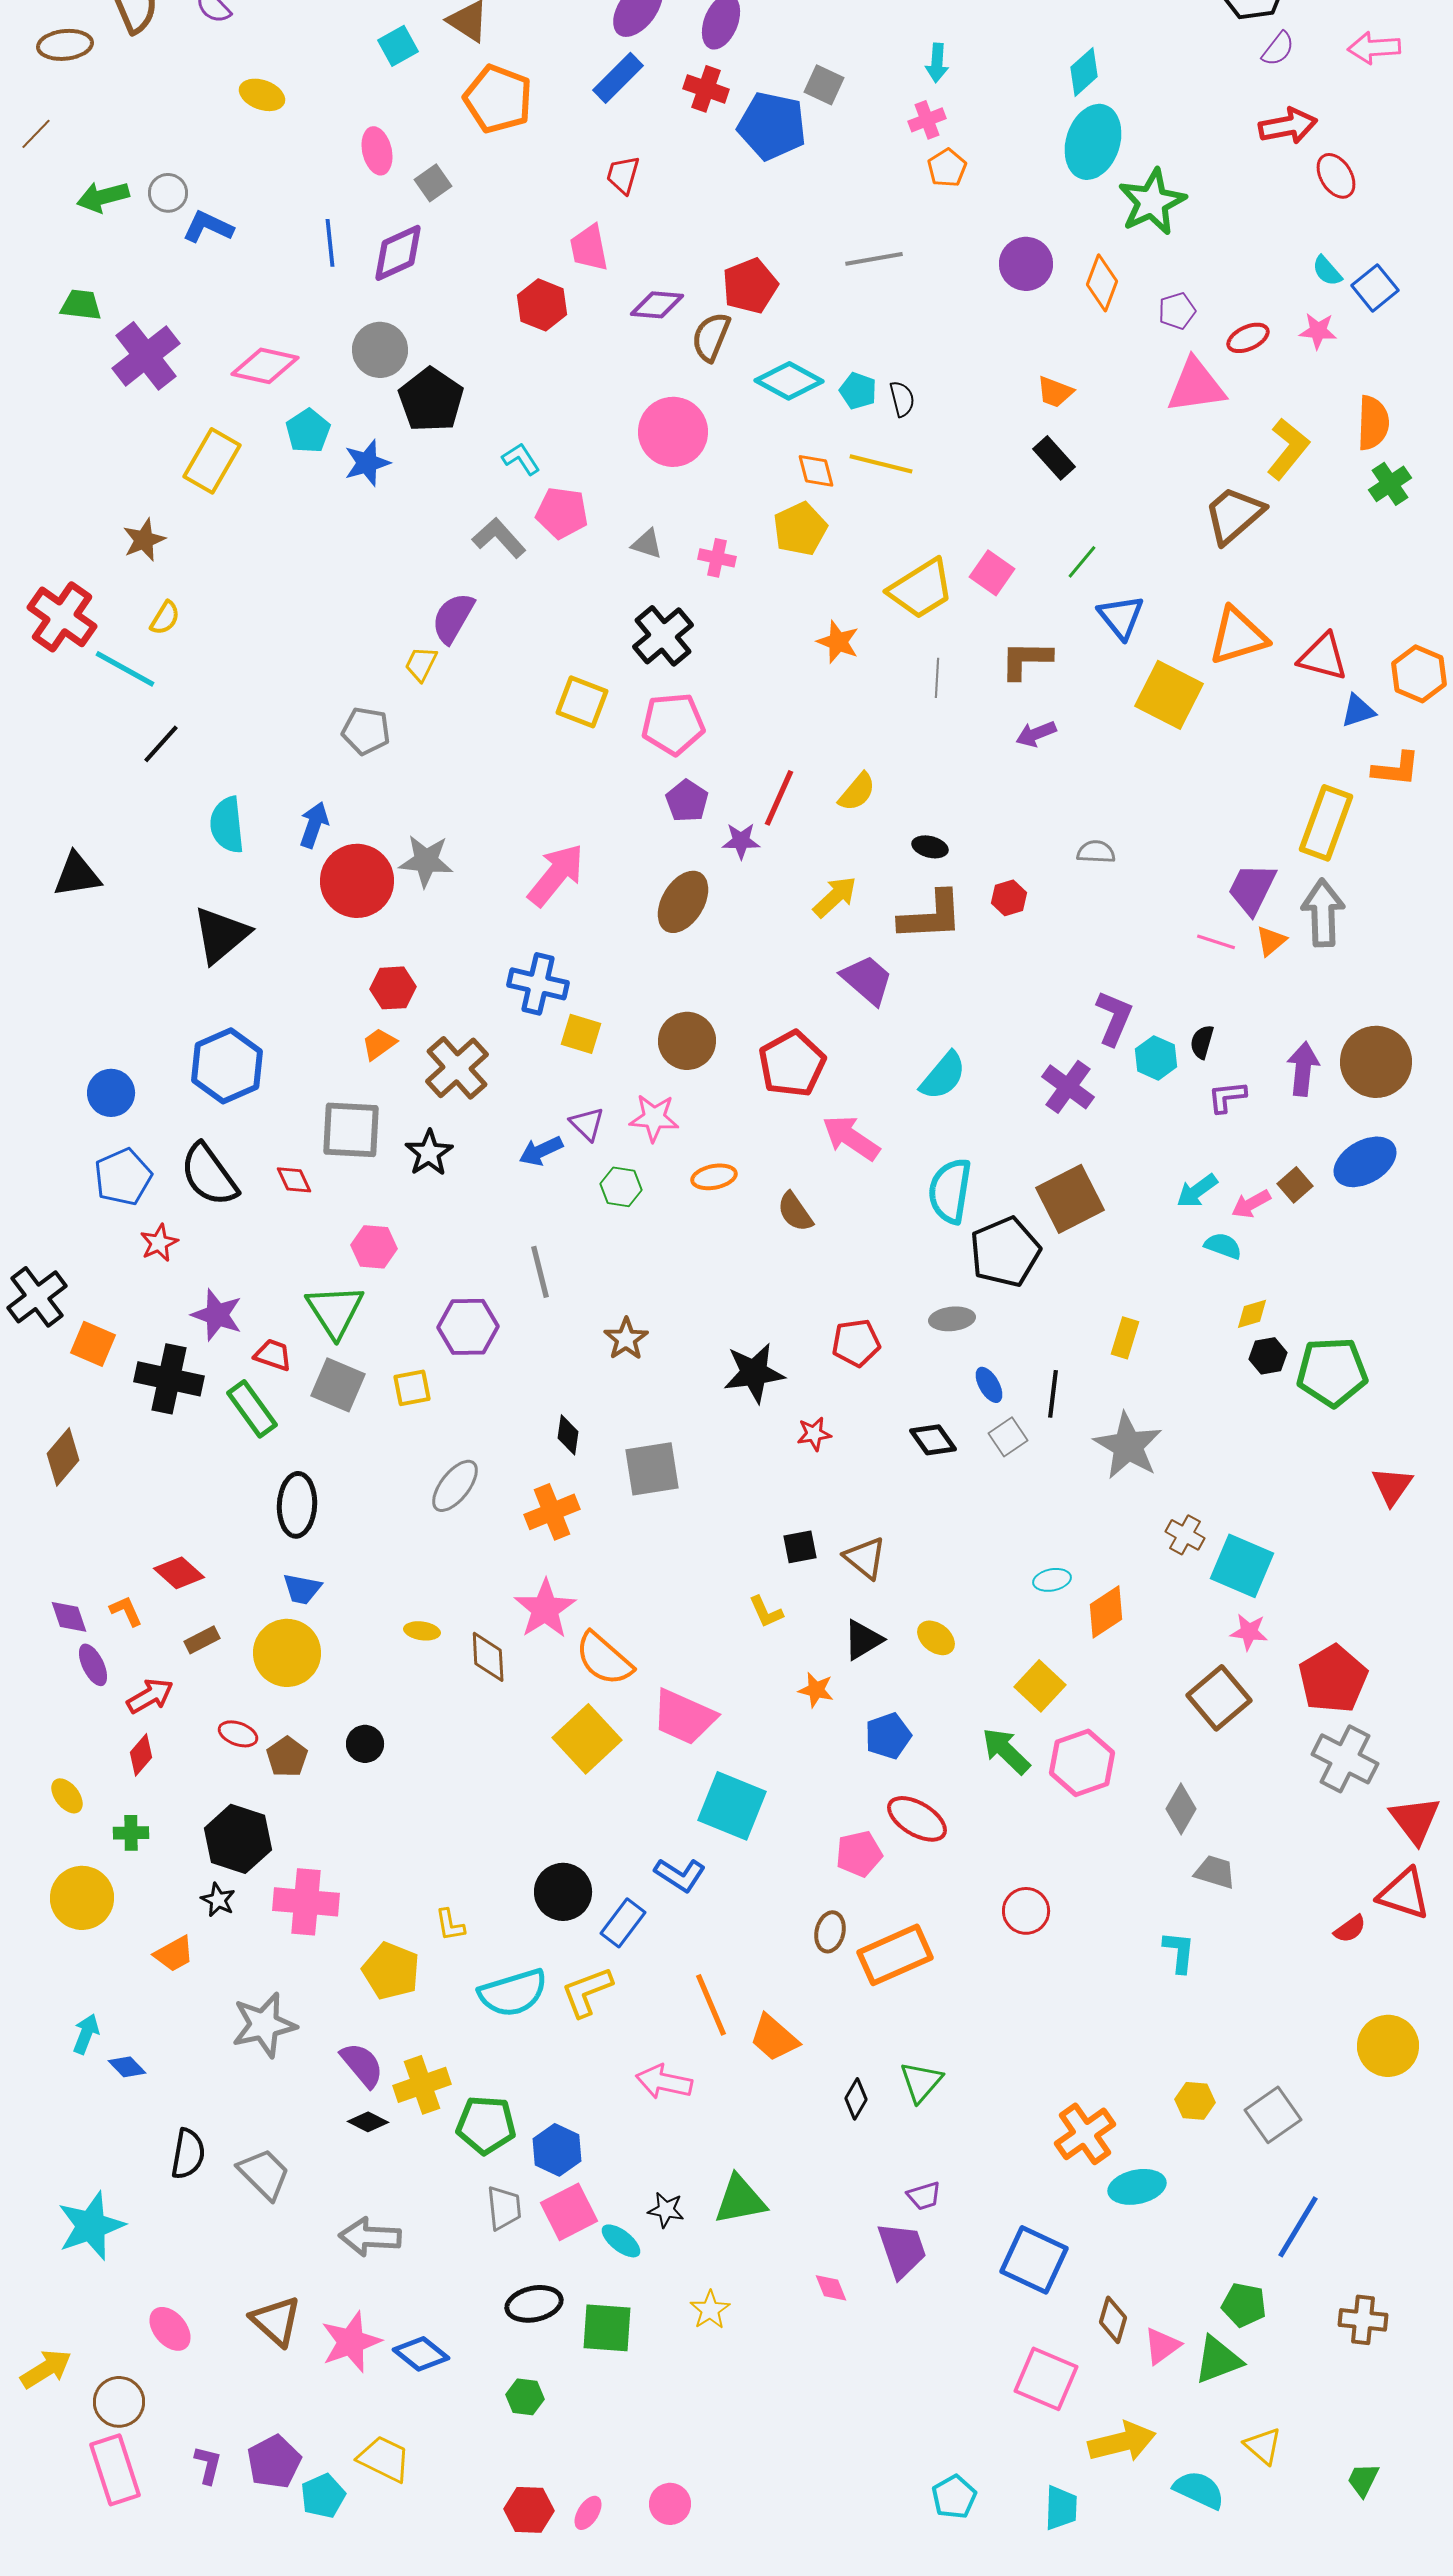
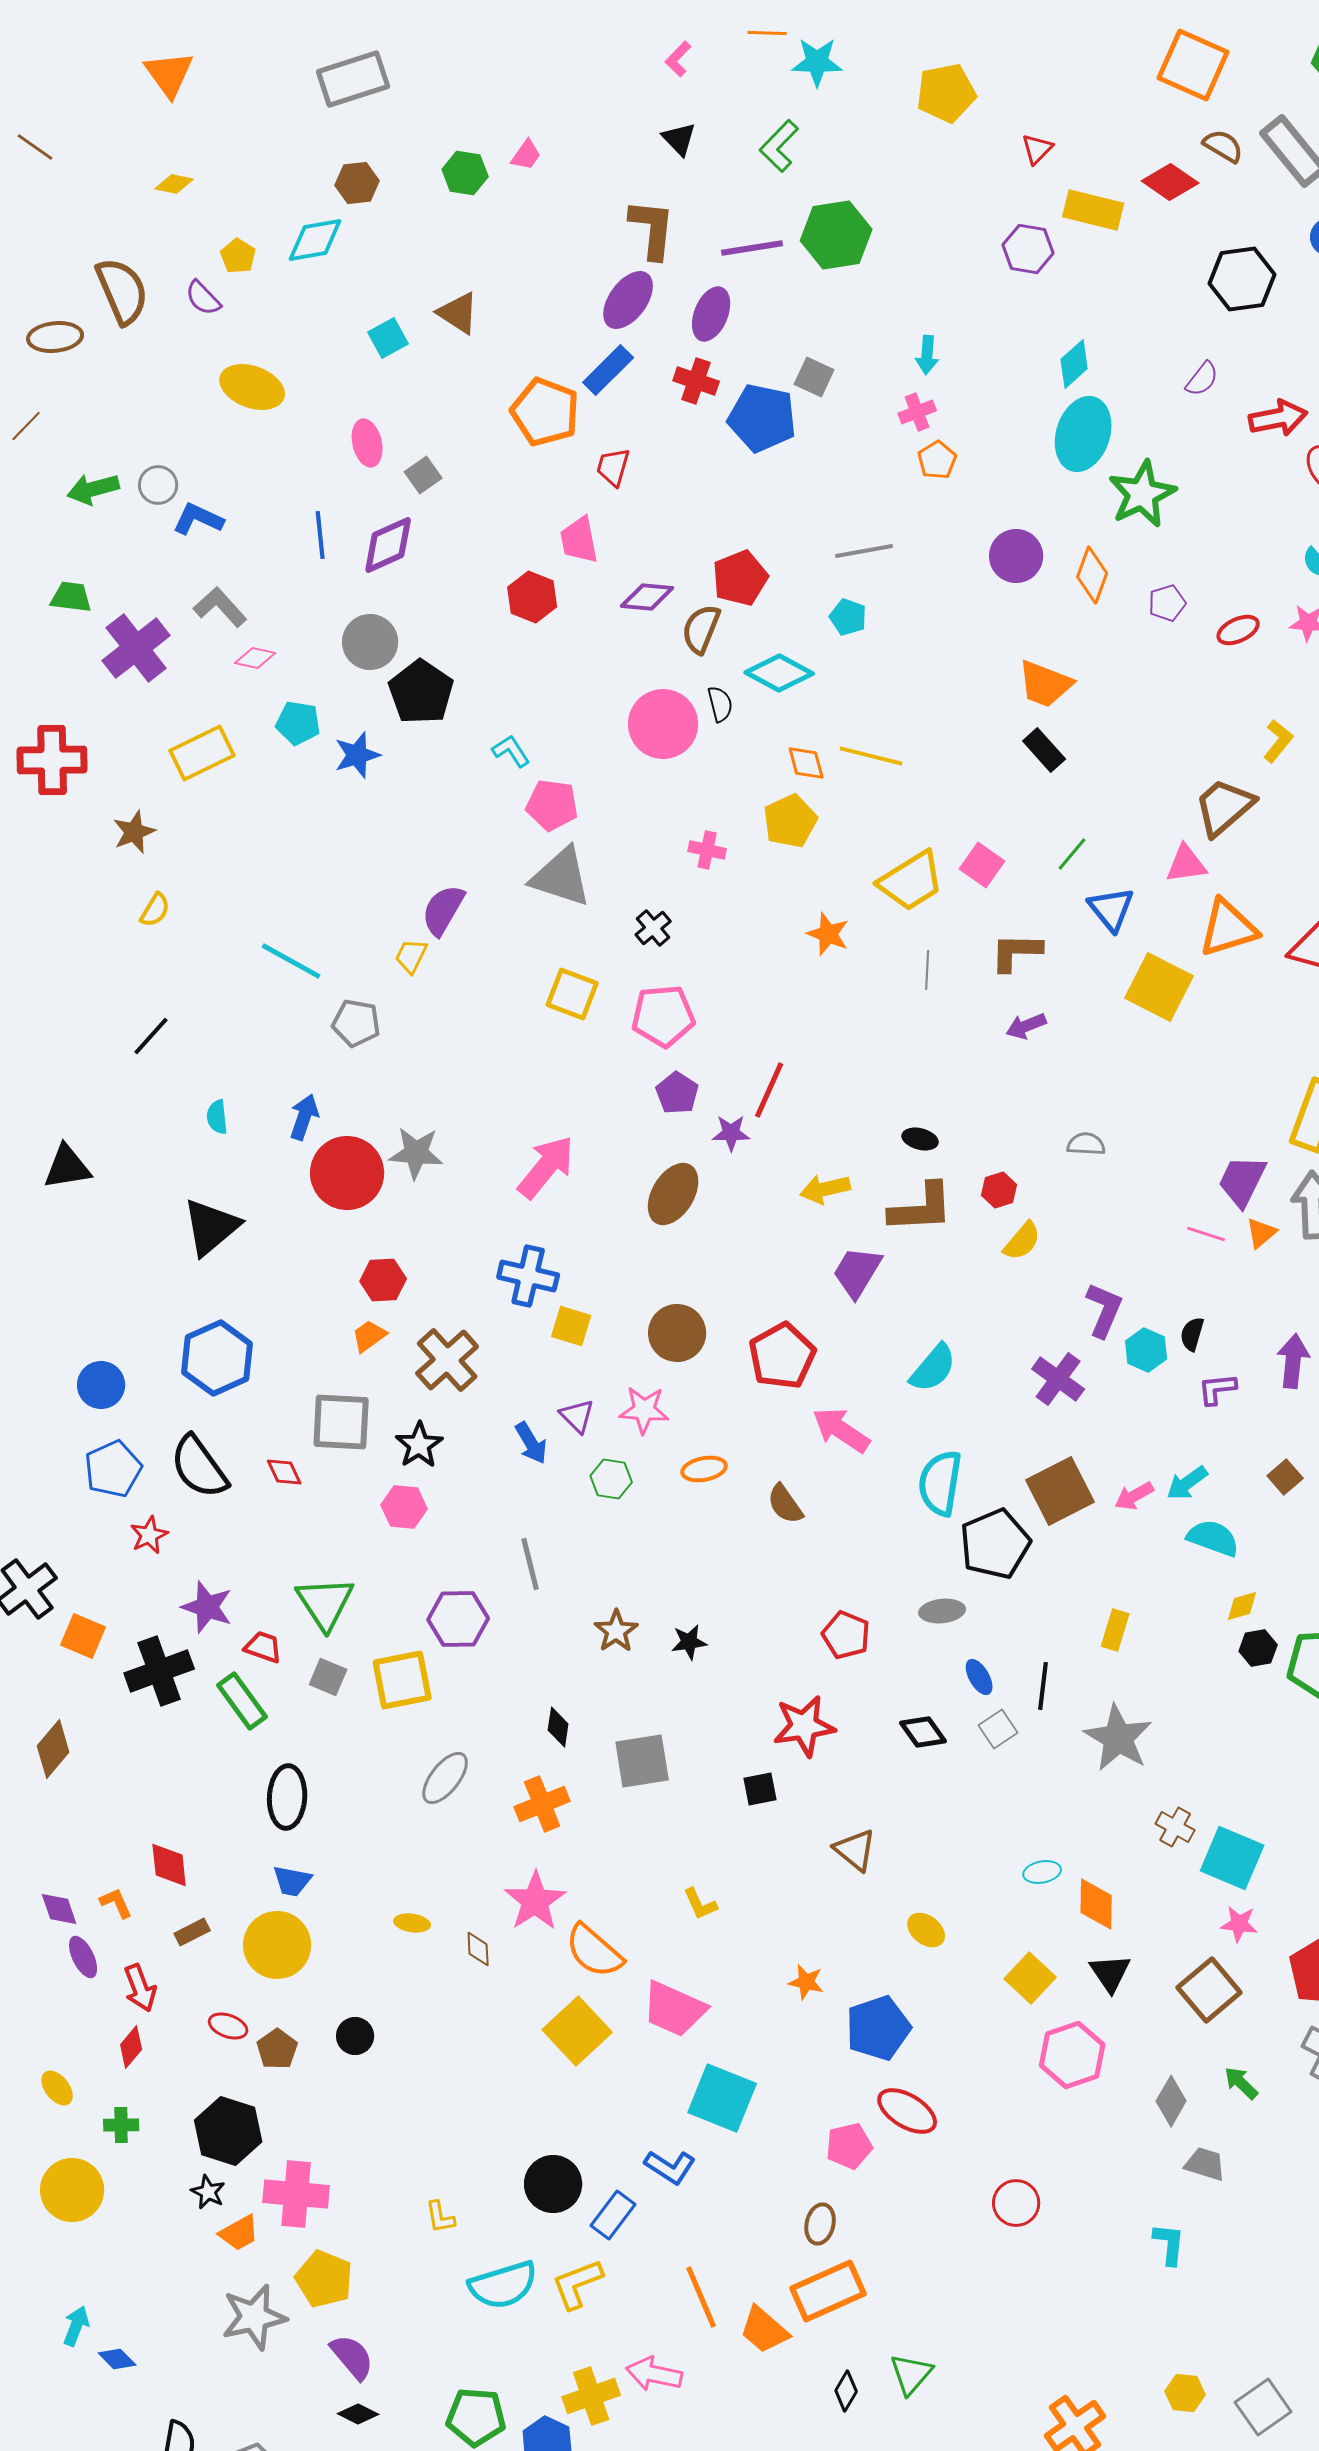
purple semicircle: (1278, 49) -> (1202, 379), moved
yellow ellipse: (262, 95) -> (252, 387), size x1.4
orange pentagon: (498, 99) -> (545, 412), moved
pink diamond: (265, 366) -> (255, 658), size x0.6
pink triangle: (1196, 386) -> (1186, 864), moved, size x0.7
cyan pentagon: (858, 391) -> (848, 617), moved
orange trapezoid: (1055, 392) -> (1045, 684), size x1.5
black semicircle: (902, 399) -> (720, 704), moved
cyan pentagon: (308, 431) -> (298, 723), turned -30
yellow L-shape: (1288, 449) -> (1278, 741), size x0.7
yellow rectangle: (212, 461) -> (202, 753), turned 34
gray L-shape: (499, 538) -> (220, 607), moved
gray triangle: (647, 544) -> (561, 877), moved, size x2.0
red cross: (62, 617) -> (52, 760), moved, turned -36
black cross: (663, 636) -> (653, 928), size x0.6
cyan line: (125, 669) -> (291, 961), moved
yellow semicircle: (857, 792) -> (1022, 1241), moved
cyan semicircle: (227, 825) -> (217, 1117), size x0.6
yellow arrow: (835, 897) -> (825, 1189), turned -150
purple trapezoid: (867, 980) -> (857, 1272), turned -100
blue arrow: (541, 1151) -> (531, 1443), turned -96
pink arrow: (1251, 1204) -> (1134, 1496), moved
cyan semicircle: (1223, 1246) -> (1213, 1538), size x1.4
pink hexagon: (374, 1247) -> (404, 1507), moved
red pentagon: (856, 1343) -> (846, 1635), turned 30
black star: (754, 1373) -> (689, 1642), moved, size x0.6
black cross: (169, 1379) -> (159, 1671), turned -32
gray square: (338, 1385) -> (328, 1677), size x0.7
yellow square: (412, 1388) -> (402, 1680), size x1.6
red star: (814, 1434) -> (804, 1726), size x1.8
black square: (800, 1547) -> (760, 1789), moved
red diamond: (179, 1573) -> (169, 1865), turned 42
yellow L-shape: (766, 1612) -> (700, 1904), moved
orange diamond: (1106, 1612) -> (1096, 1904), turned -56
black triangle: (863, 1640) -> (1110, 1973), moved, turned -33
brown diamond: (488, 1657) -> (478, 1949), size x0.7
red arrow: (150, 1696) -> (140, 1988), turned 99
blue pentagon: (888, 1736) -> (878, 2028), size x1.4
green arrow: (1006, 1751) -> (1241, 2083), moved, size x0.7
orange trapezoid: (174, 1954) -> (239, 2233), moved
orange rectangle: (895, 1955) -> (828, 2291), moved
yellow pentagon: (391, 1971) -> (324, 2279), moved
yellow cross: (422, 2085) -> (591, 2396), moved

